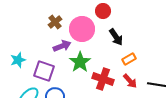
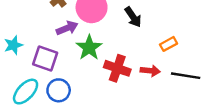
orange rectangle: (129, 59) -> (169, 44), moved
red arrow: (130, 81) -> (150, 71), turned -42

